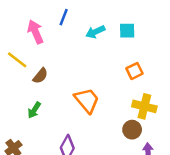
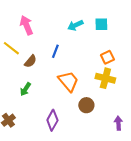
blue line: (64, 17) -> (55, 51), moved
yellow cross: (144, 106) -> (105, 78), moved
brown circle: (132, 130) -> (86, 105), moved

